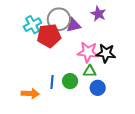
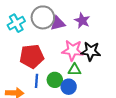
purple star: (98, 14) -> (82, 21), moved
red pentagon: (49, 36) -> (32, 56), moved
blue circle: (98, 88) -> (69, 87), moved

